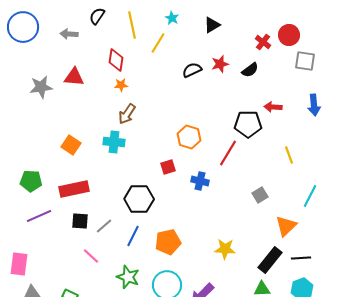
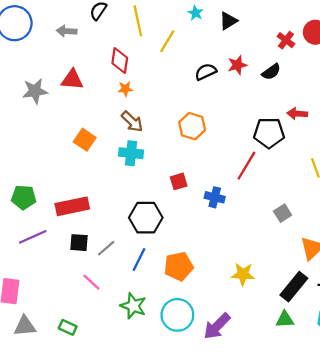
cyan star: (172, 18) -> (195, 13), moved
brown arrow: (127, 114) -> (132, 122), turned -80
orange hexagon: (189, 137) -> (192, 126), moved
cyan cross: (114, 142) -> (131, 153), moved
orange square: (71, 145) -> (85, 140), moved

